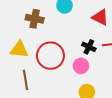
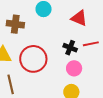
pink circle: (81, 66) -> (74, 68), moved

